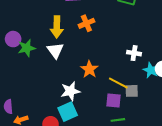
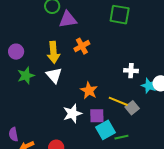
purple circle: (13, 39) -> (16, 52), moved
gray square: (132, 91) -> (132, 108), turned -32
purple square: (113, 101) -> (97, 116), moved
cyan square: (68, 112) -> (106, 130), moved

